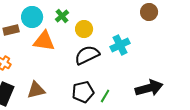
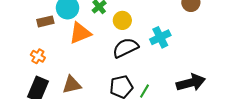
orange triangle: (44, 41) -> (80, 33), turned -30

